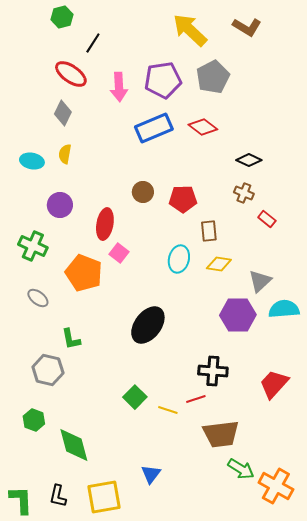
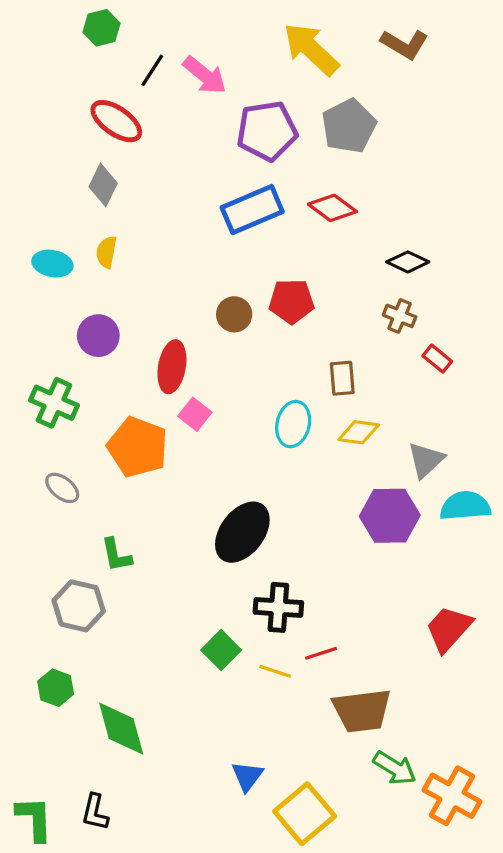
pink arrow: (119, 87) -> (205, 75), moved, turned -48
red pentagon: (183, 199) -> (291, 301), moved
black cross: (213, 371) -> (278, 607), moved
yellow square: (104, 497) -> (305, 814), moved, turned -30

